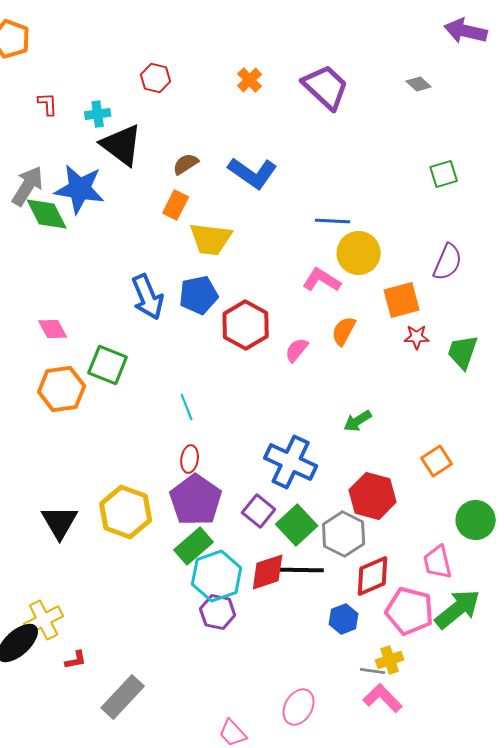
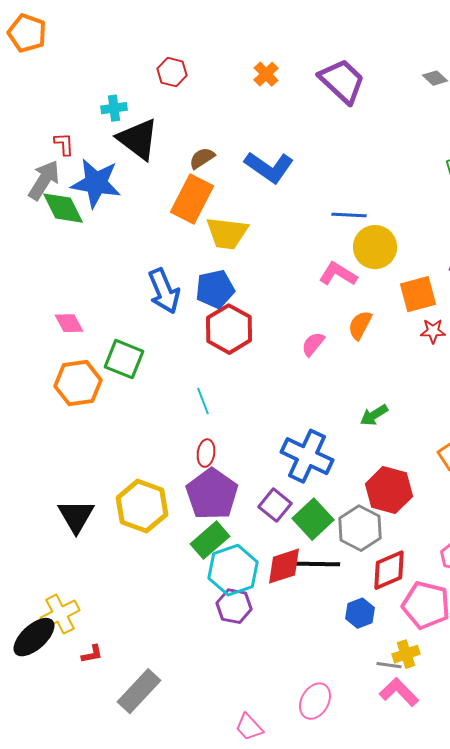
red L-shape: (48, 104) -> (64, 144), moved
orange rectangle: (176, 205) -> (192, 199), size x1.6
red hexagon: (246, 325) -> (229, 329), moved

